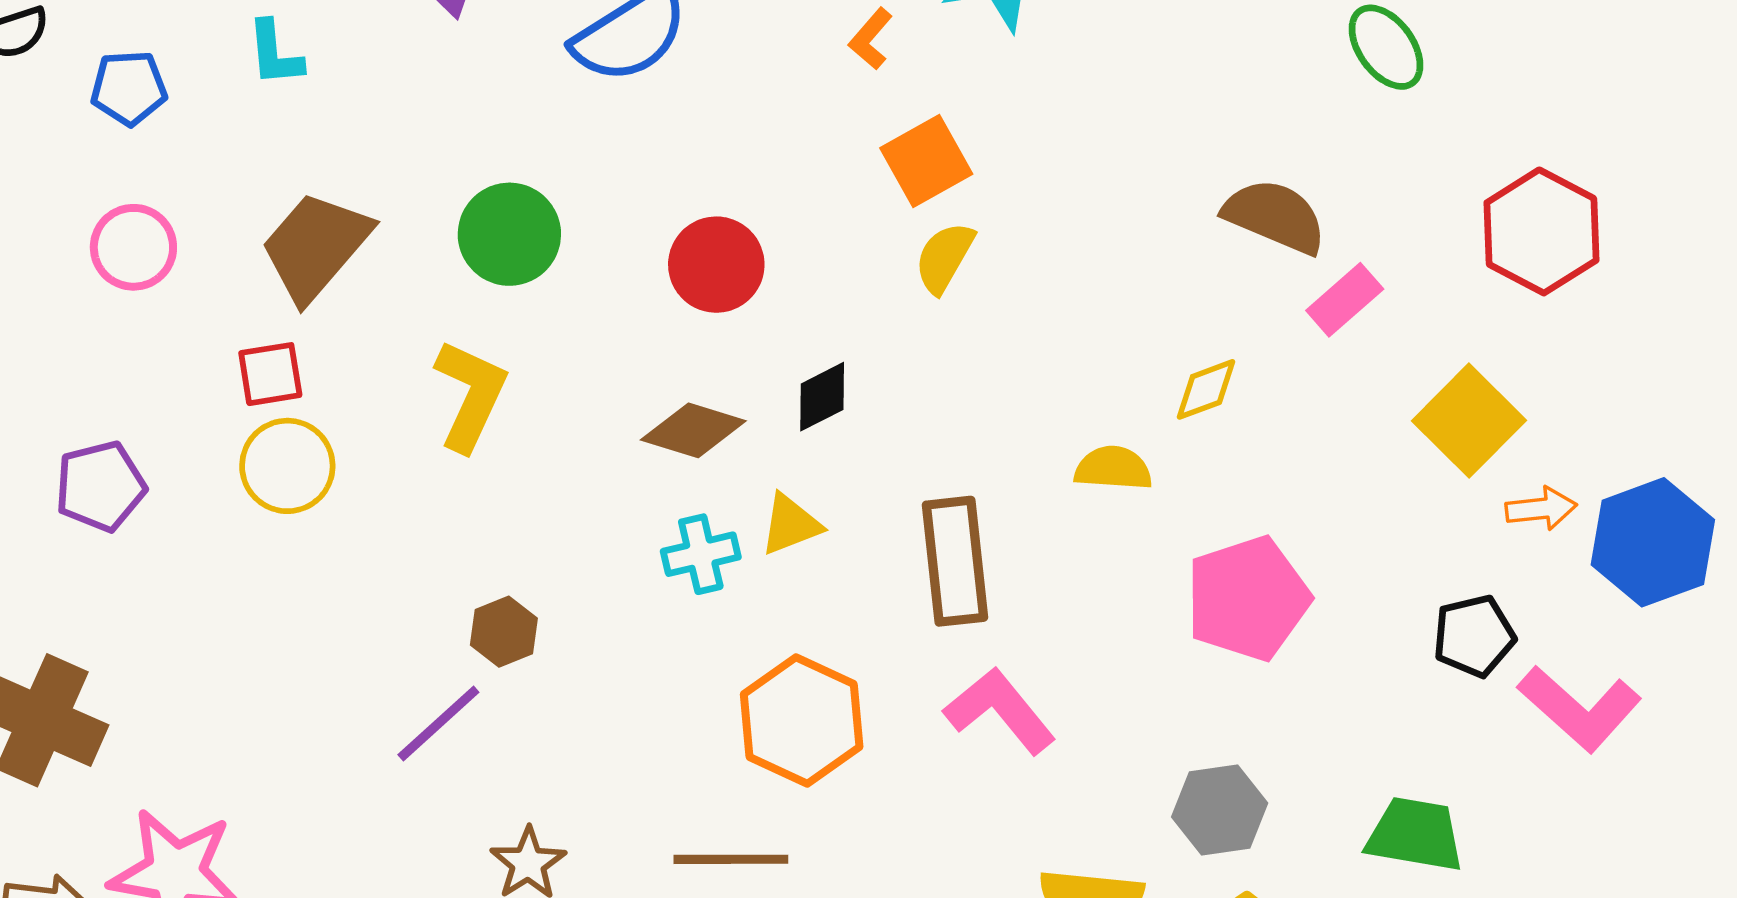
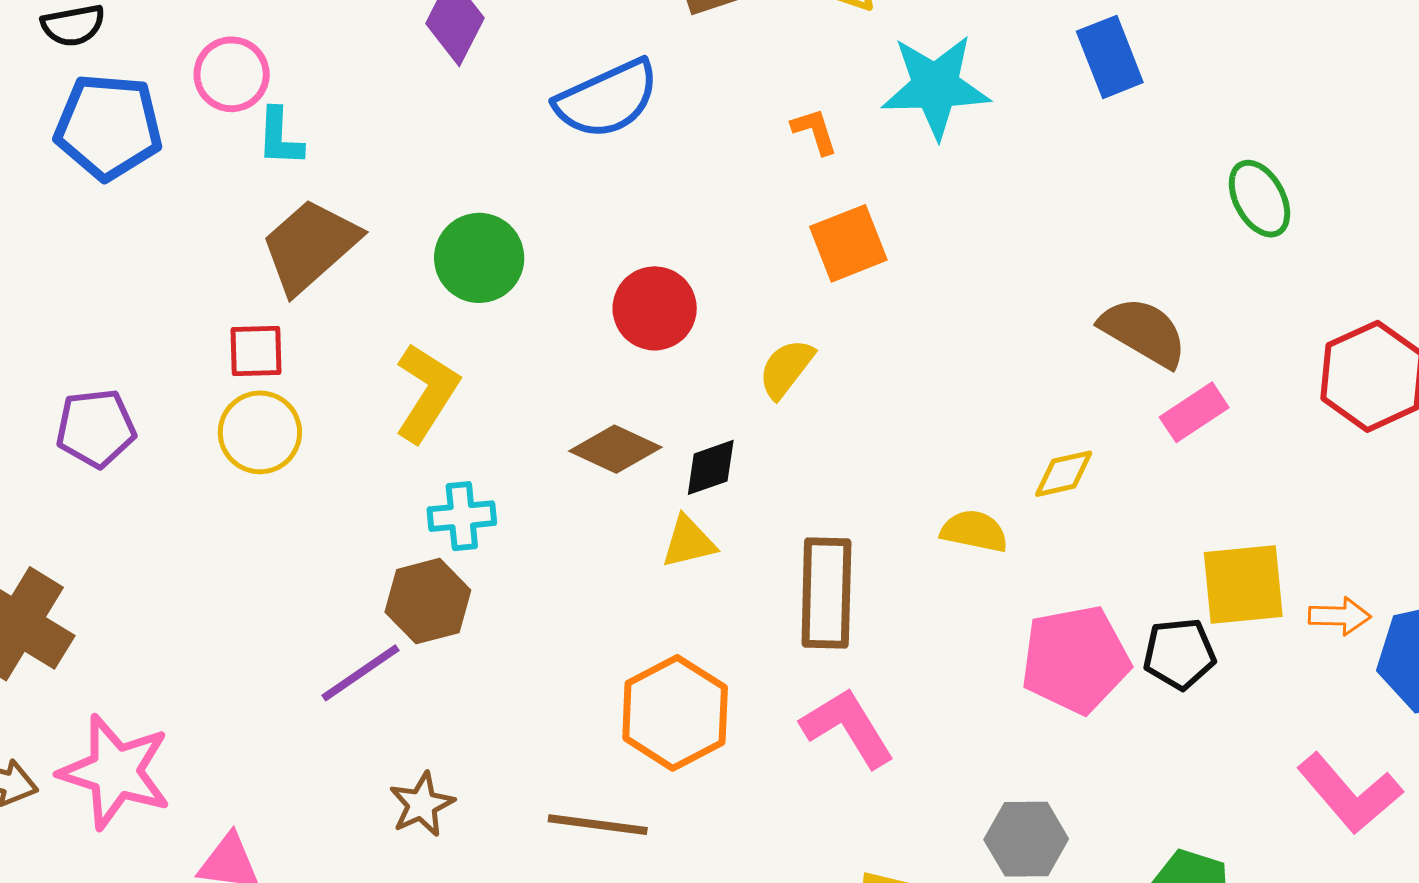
orange L-shape: (871, 39) -> (815, 131), turned 114
cyan L-shape: (275, 53) -> (280, 137), moved
blue pentagon: (129, 88) -> (108, 127), moved, size x1.6
pink circle: (133, 247) -> (232, 74), moved
yellow semicircle: (944, 257) -> (786, 369), moved
black diamond: (822, 397) -> (711, 467), moved
yellow square: (1469, 421) -> (1243, 584), moved, turned 32
cyan cross: (701, 554) -> (462, 516), moved
brown hexagon: (504, 632) -> (428, 601), size x1.4
black pentagon: (1474, 636) -> (1179, 654), moved

